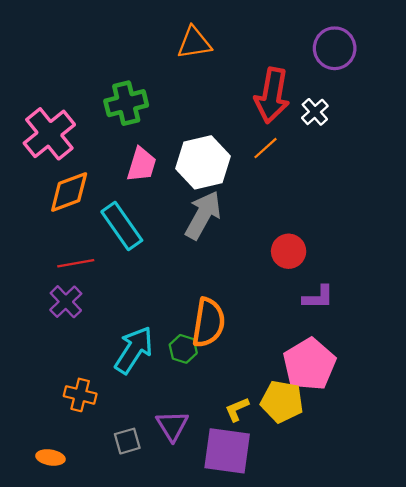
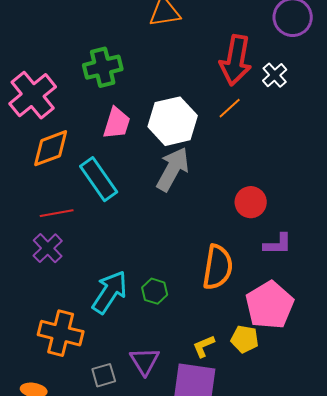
orange semicircle: (208, 323) -> (218, 267), moved
orange cross: (80, 395) -> (61, 333), size x1.5
yellow pentagon: (282, 402) -> (245, 339), size x0.7

